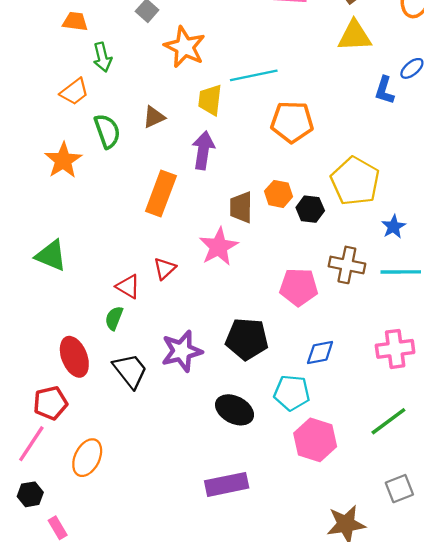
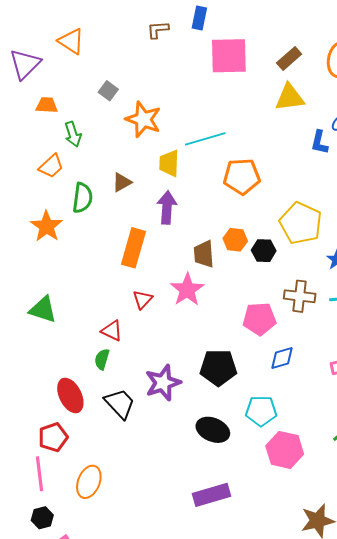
green semicircle: (107, 131) -> (82, 198), turned 32
red triangle: (165, 269) -> (143, 300), moved
blue diamond: (320, 353) -> (282, 358), moved
pink line: (31, 444) -> (39, 474), turned -36

